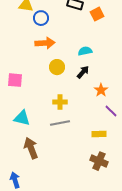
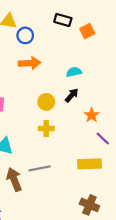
yellow circle: (57, 67) -> (46, 102), moved
gray line: (60, 123) -> (40, 168), moved
yellow rectangle: (99, 134) -> (89, 164), size x1.5
brown cross: (99, 161) -> (89, 205), moved

